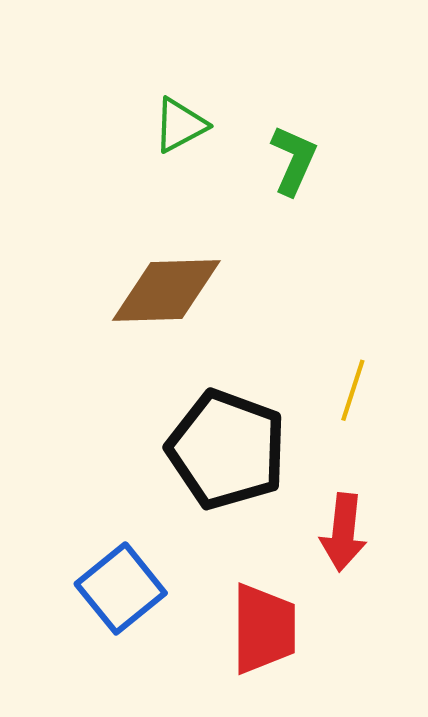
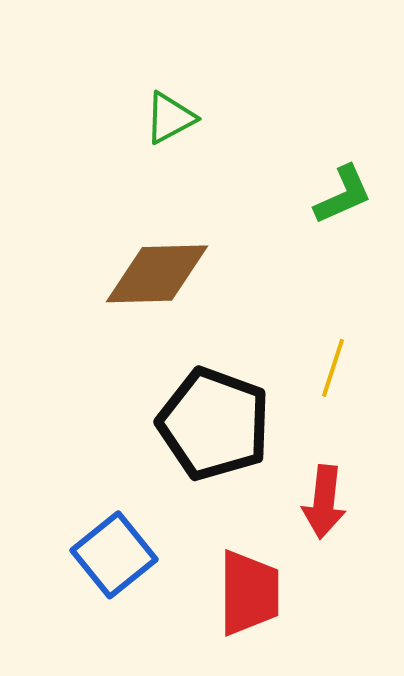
green L-shape: (294, 160) -> (343, 195), moved, turned 42

